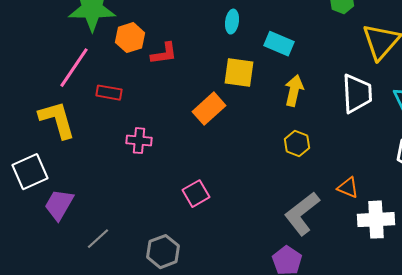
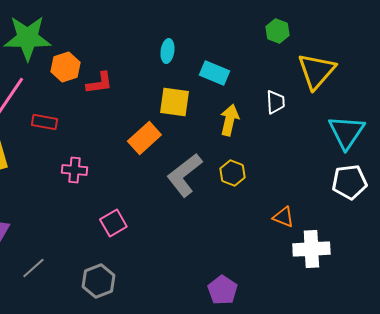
white trapezoid: (357, 94) -> (275, 102), moved, size x0.6
pink square: (196, 194) -> (113, 223), moved
gray L-shape: (302, 214) -> (184, 175), moved

